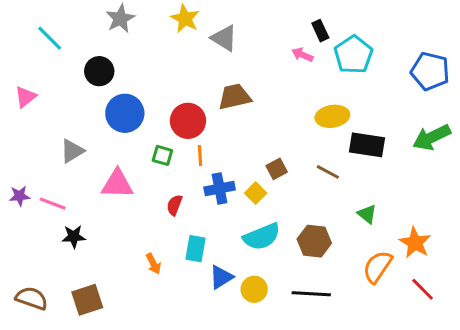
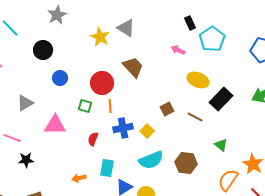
yellow star: (185, 19) -> (100, 37), moved
pink arrow: (302, 55) -> (178, 50), moved
brown trapezoid: (235, 97) -> (133, 67), turned 60
blue circle: (125, 113) -> (60, 78), size x0.6
yellow ellipse: (332, 116) -> (198, 80), turned 30
black rectangle: (367, 145) -> (221, 99), turned -55
brown square: (277, 169) -> (167, 109), moved
orange arrow: (153, 264) -> (79, 178), turned 104

